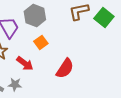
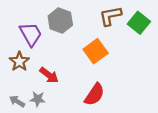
orange square: (41, 42) -> (96, 51), moved, size x1.5
red semicircle: (65, 68) -> (94, 94), moved

